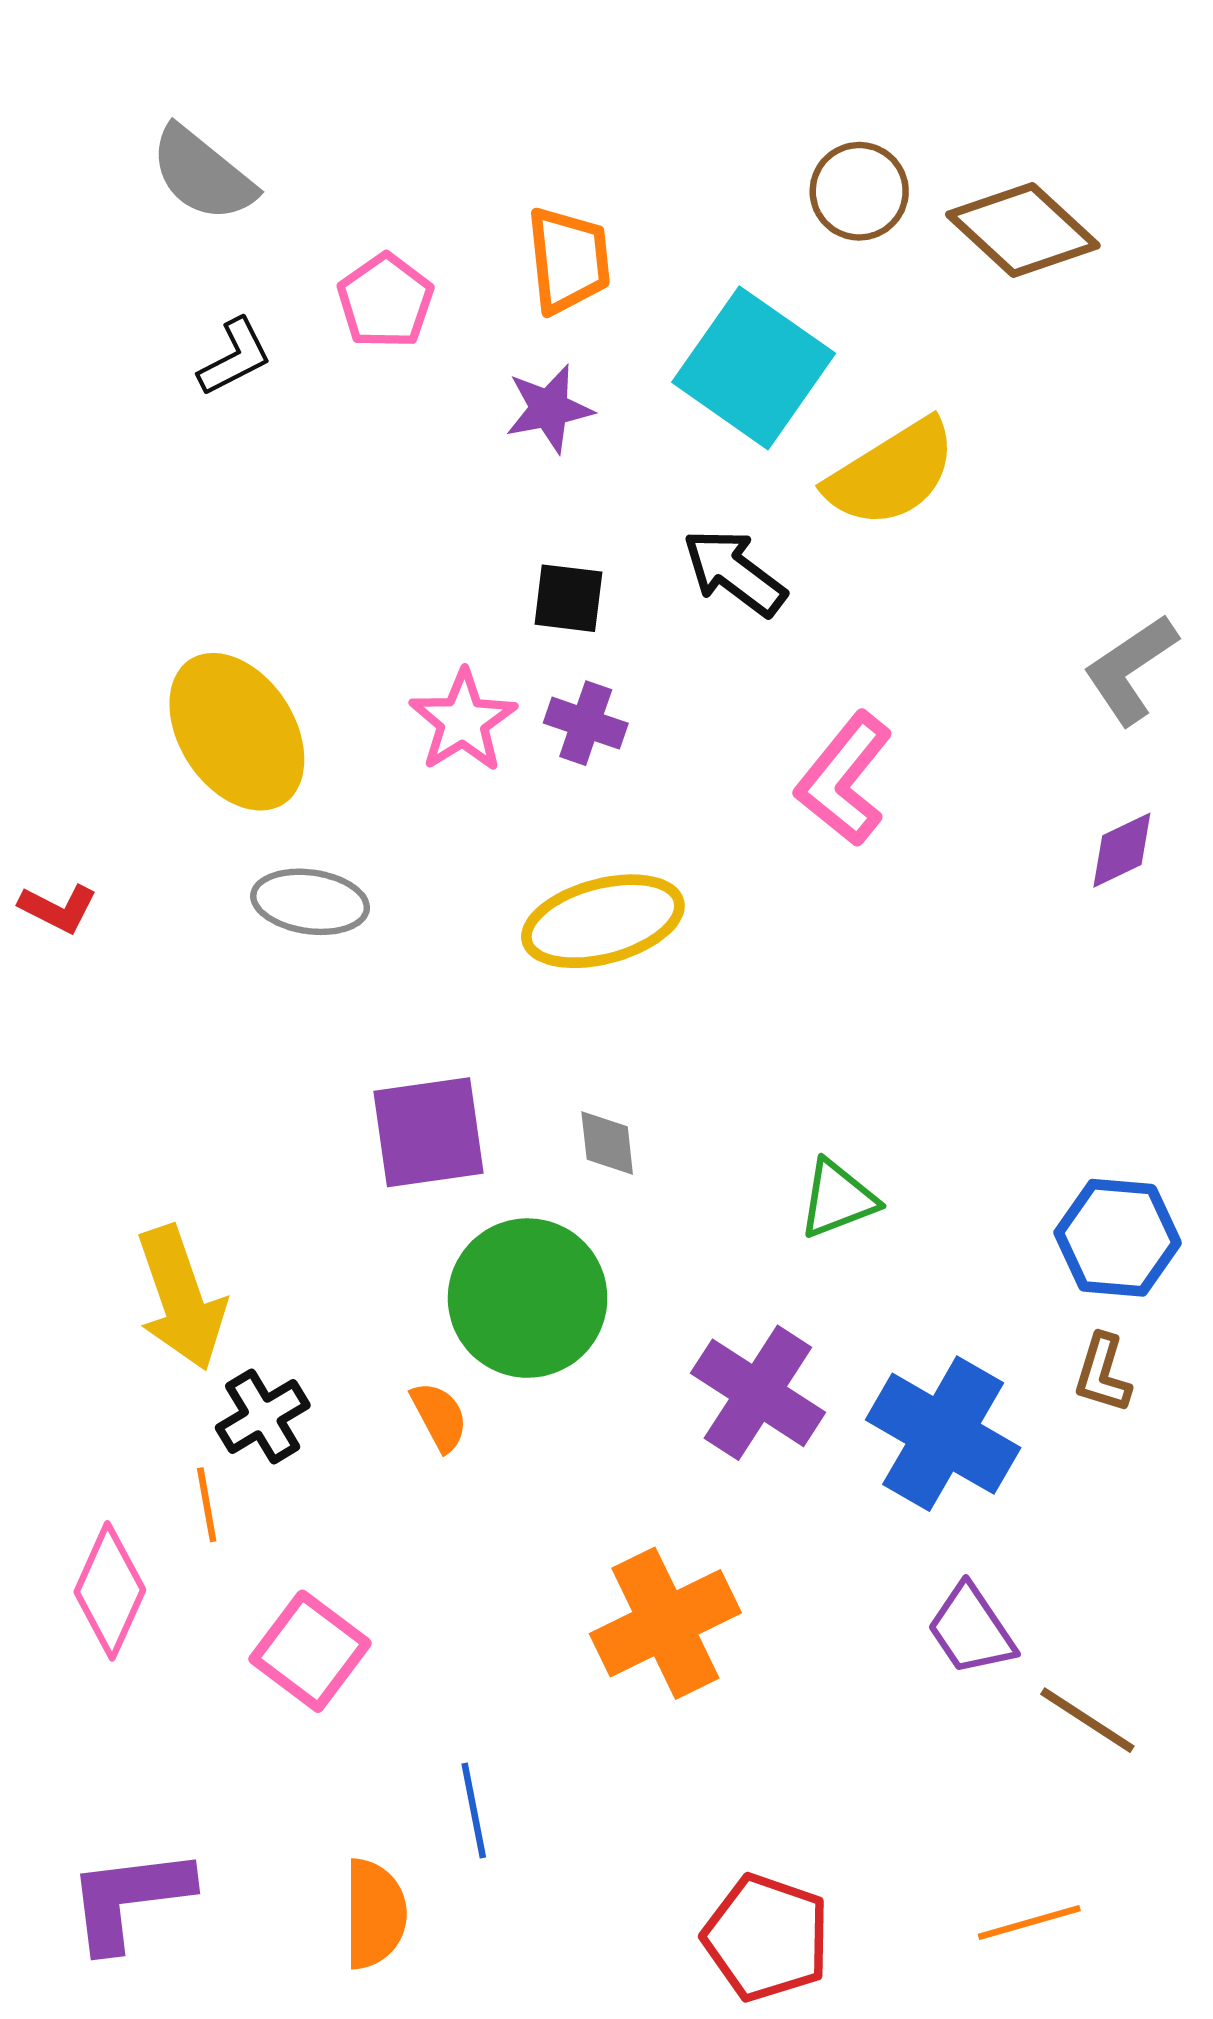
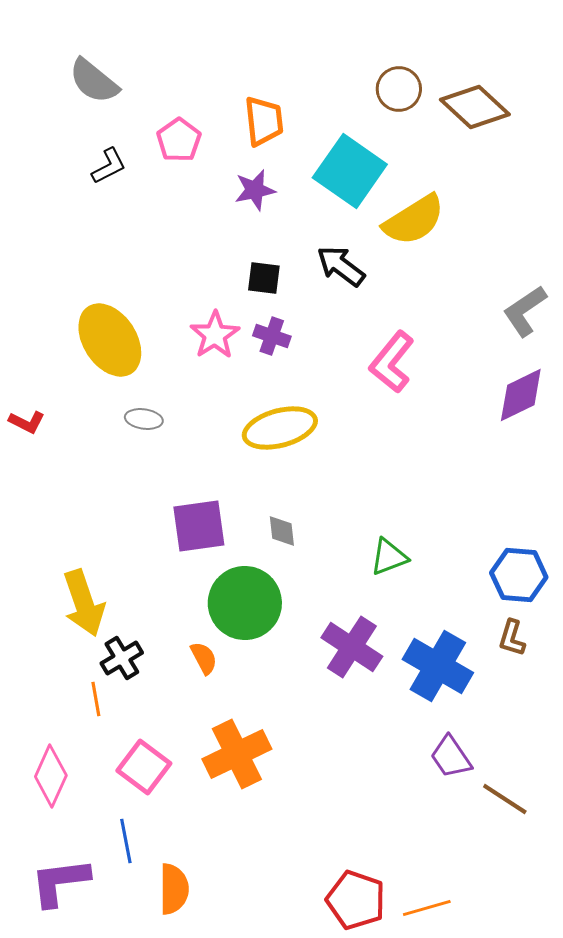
purple diamond: (1122, 850) -> (521, 395), size x1.5
gray ellipse: (310, 902) -> (144, 419), size x0.7
pink diamond: (110, 1591) -> (51, 776), moved
orange cross: (665, 1623) -> (237, 754), moved
blue line: (474, 1811) -> (126, 841), moved
orange line: (1029, 1922) -> (427, 908), moved

